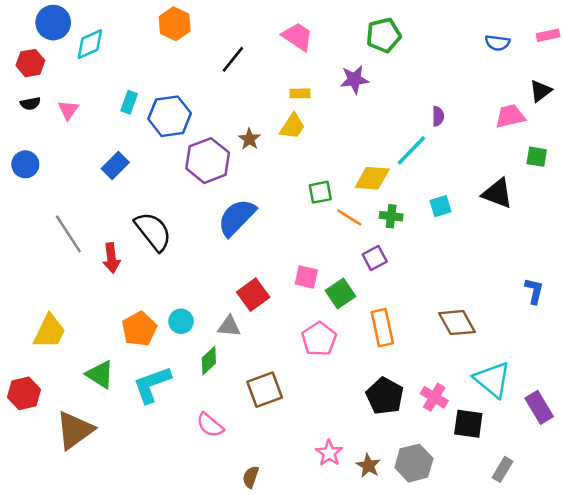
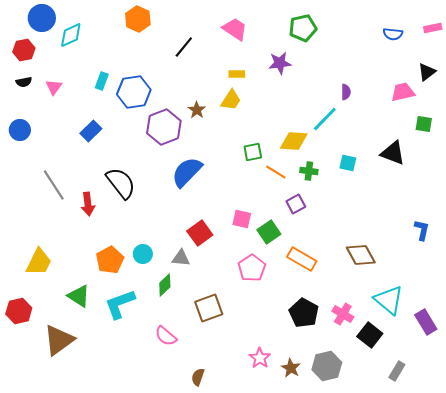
cyan square: (440, 206) -> (348, 163), turned 30
orange rectangle: (382, 328) -> (302, 259), turned -48
black square: (468, 424) -> (370, 335), turned 30

